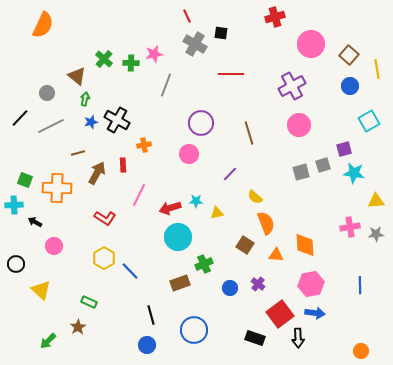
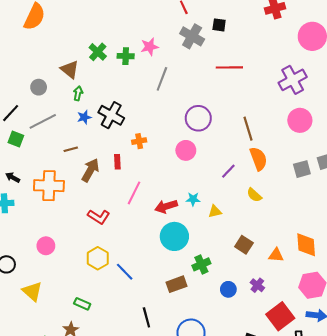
green square: (25, 180) -> (16, 139), moved
black arrow: (35, 222) -> (13, 177), moved
orange semicircle: (266, 223) -> (258, 159), moved

